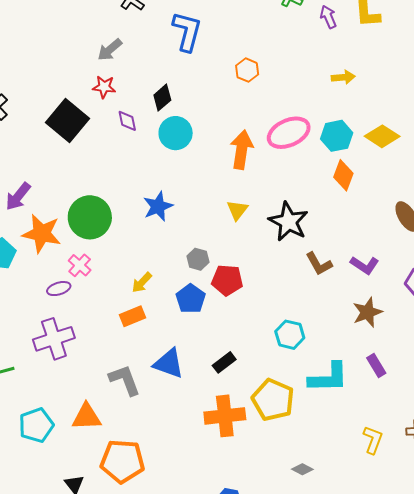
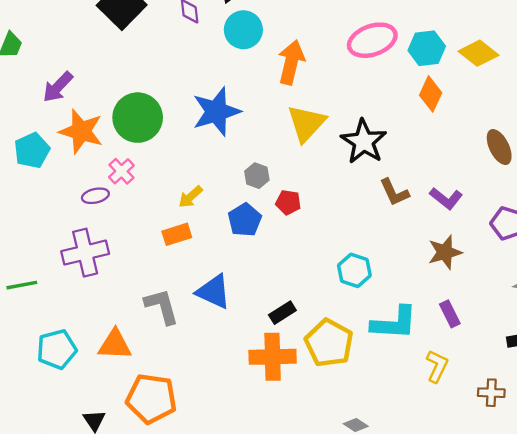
orange arrow: (242, 150) -> (291, 62), moved
blue star: (158, 206) -> (216, 112), size x1.4
yellow triangle: (237, 210) -> (306, 123), size x1.6
red pentagon: (227, 280) -> (288, 202), size x0.7
black rectangle: (224, 362) -> (282, 313), moved
yellow L-shape: (373, 440) -> (437, 366), moved

